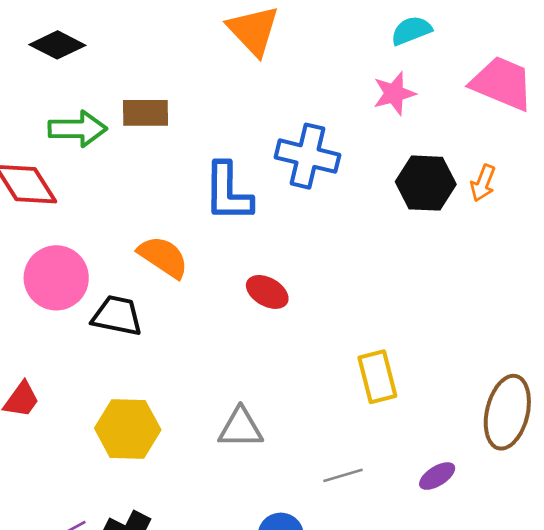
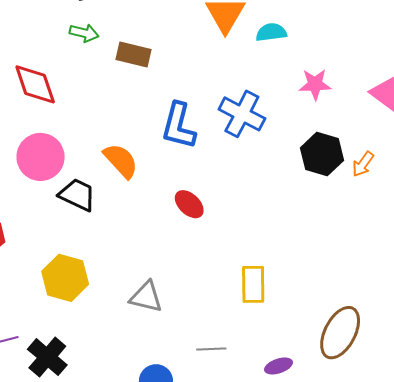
cyan semicircle: (411, 31) -> (271, 32), moved
green arrow: (78, 129) -> (84, 33), moved, size x0.7

